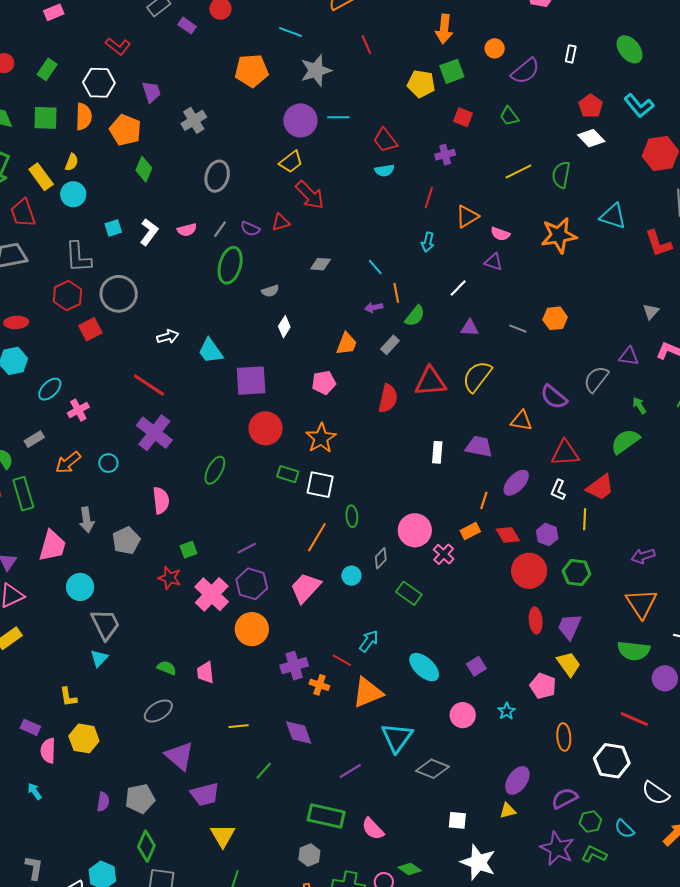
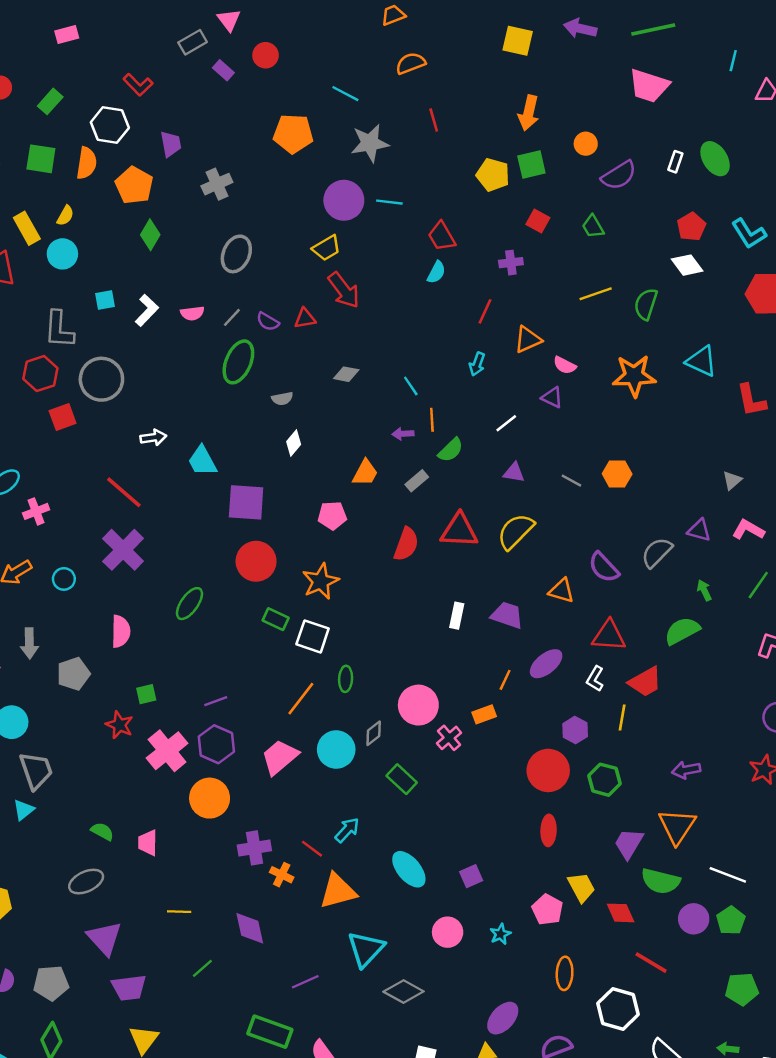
green ellipse: (630, 49) -> (715, 159), moved
cyan semicircle: (385, 170) -> (436, 272), turned -60
red diamond: (508, 535) -> (621, 913), moved
cyan circle: (351, 576) -> (336, 749), size x1.6
purple trapezoid: (570, 627) -> (629, 844), moved

